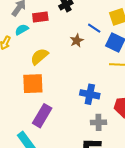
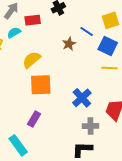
orange square: (33, 84) -> (41, 85), moved
blue cross: (90, 94) -> (82, 98), turned 36
purple rectangle: (42, 116) -> (34, 119), size x0.7

